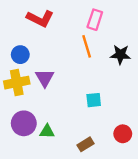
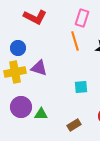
purple triangle: (45, 78) -> (39, 68), turned -42

